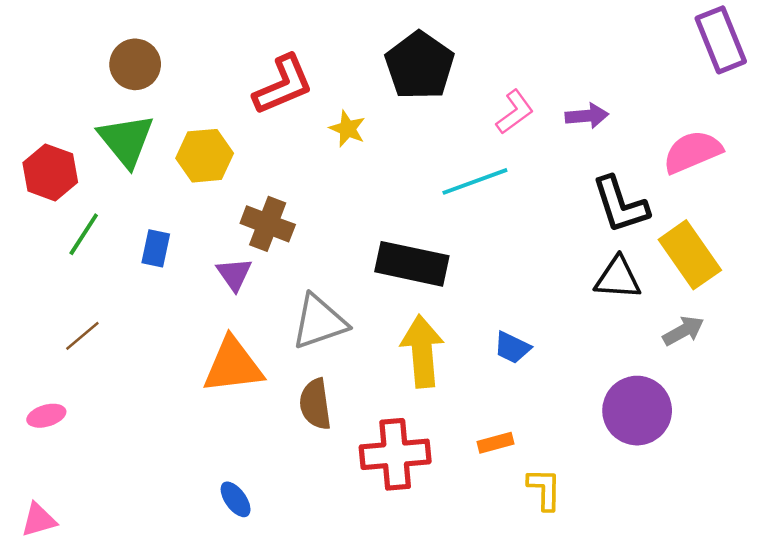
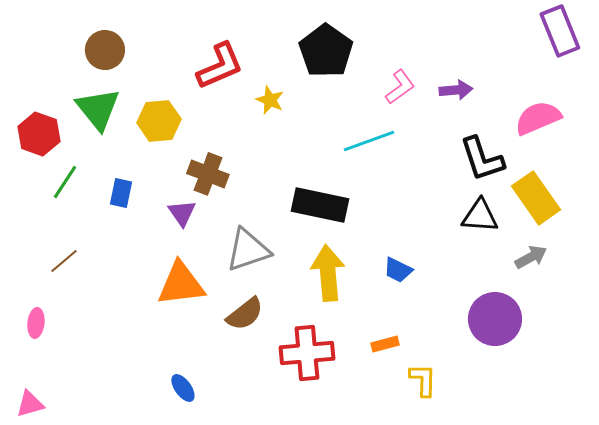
brown semicircle: (315, 404) -> (245, 314), turned -120
pink ellipse: (46, 416) -> (36, 323), turned -68

